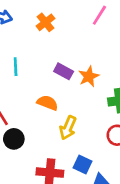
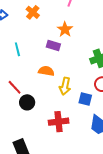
orange star: (89, 76) -> (65, 29), moved
blue square: (82, 165) -> (85, 99), moved

